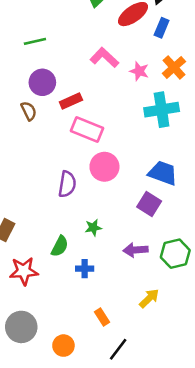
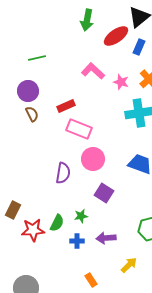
purple circle: (42, 82) -> (28, 91), moved
purple square: (149, 204) -> (104, 193), moved
green star: (93, 228) -> (81, 216), moved
purple arrow: (135, 250) -> (106, 238), moved
red star: (24, 271) -> (33, 230), moved

